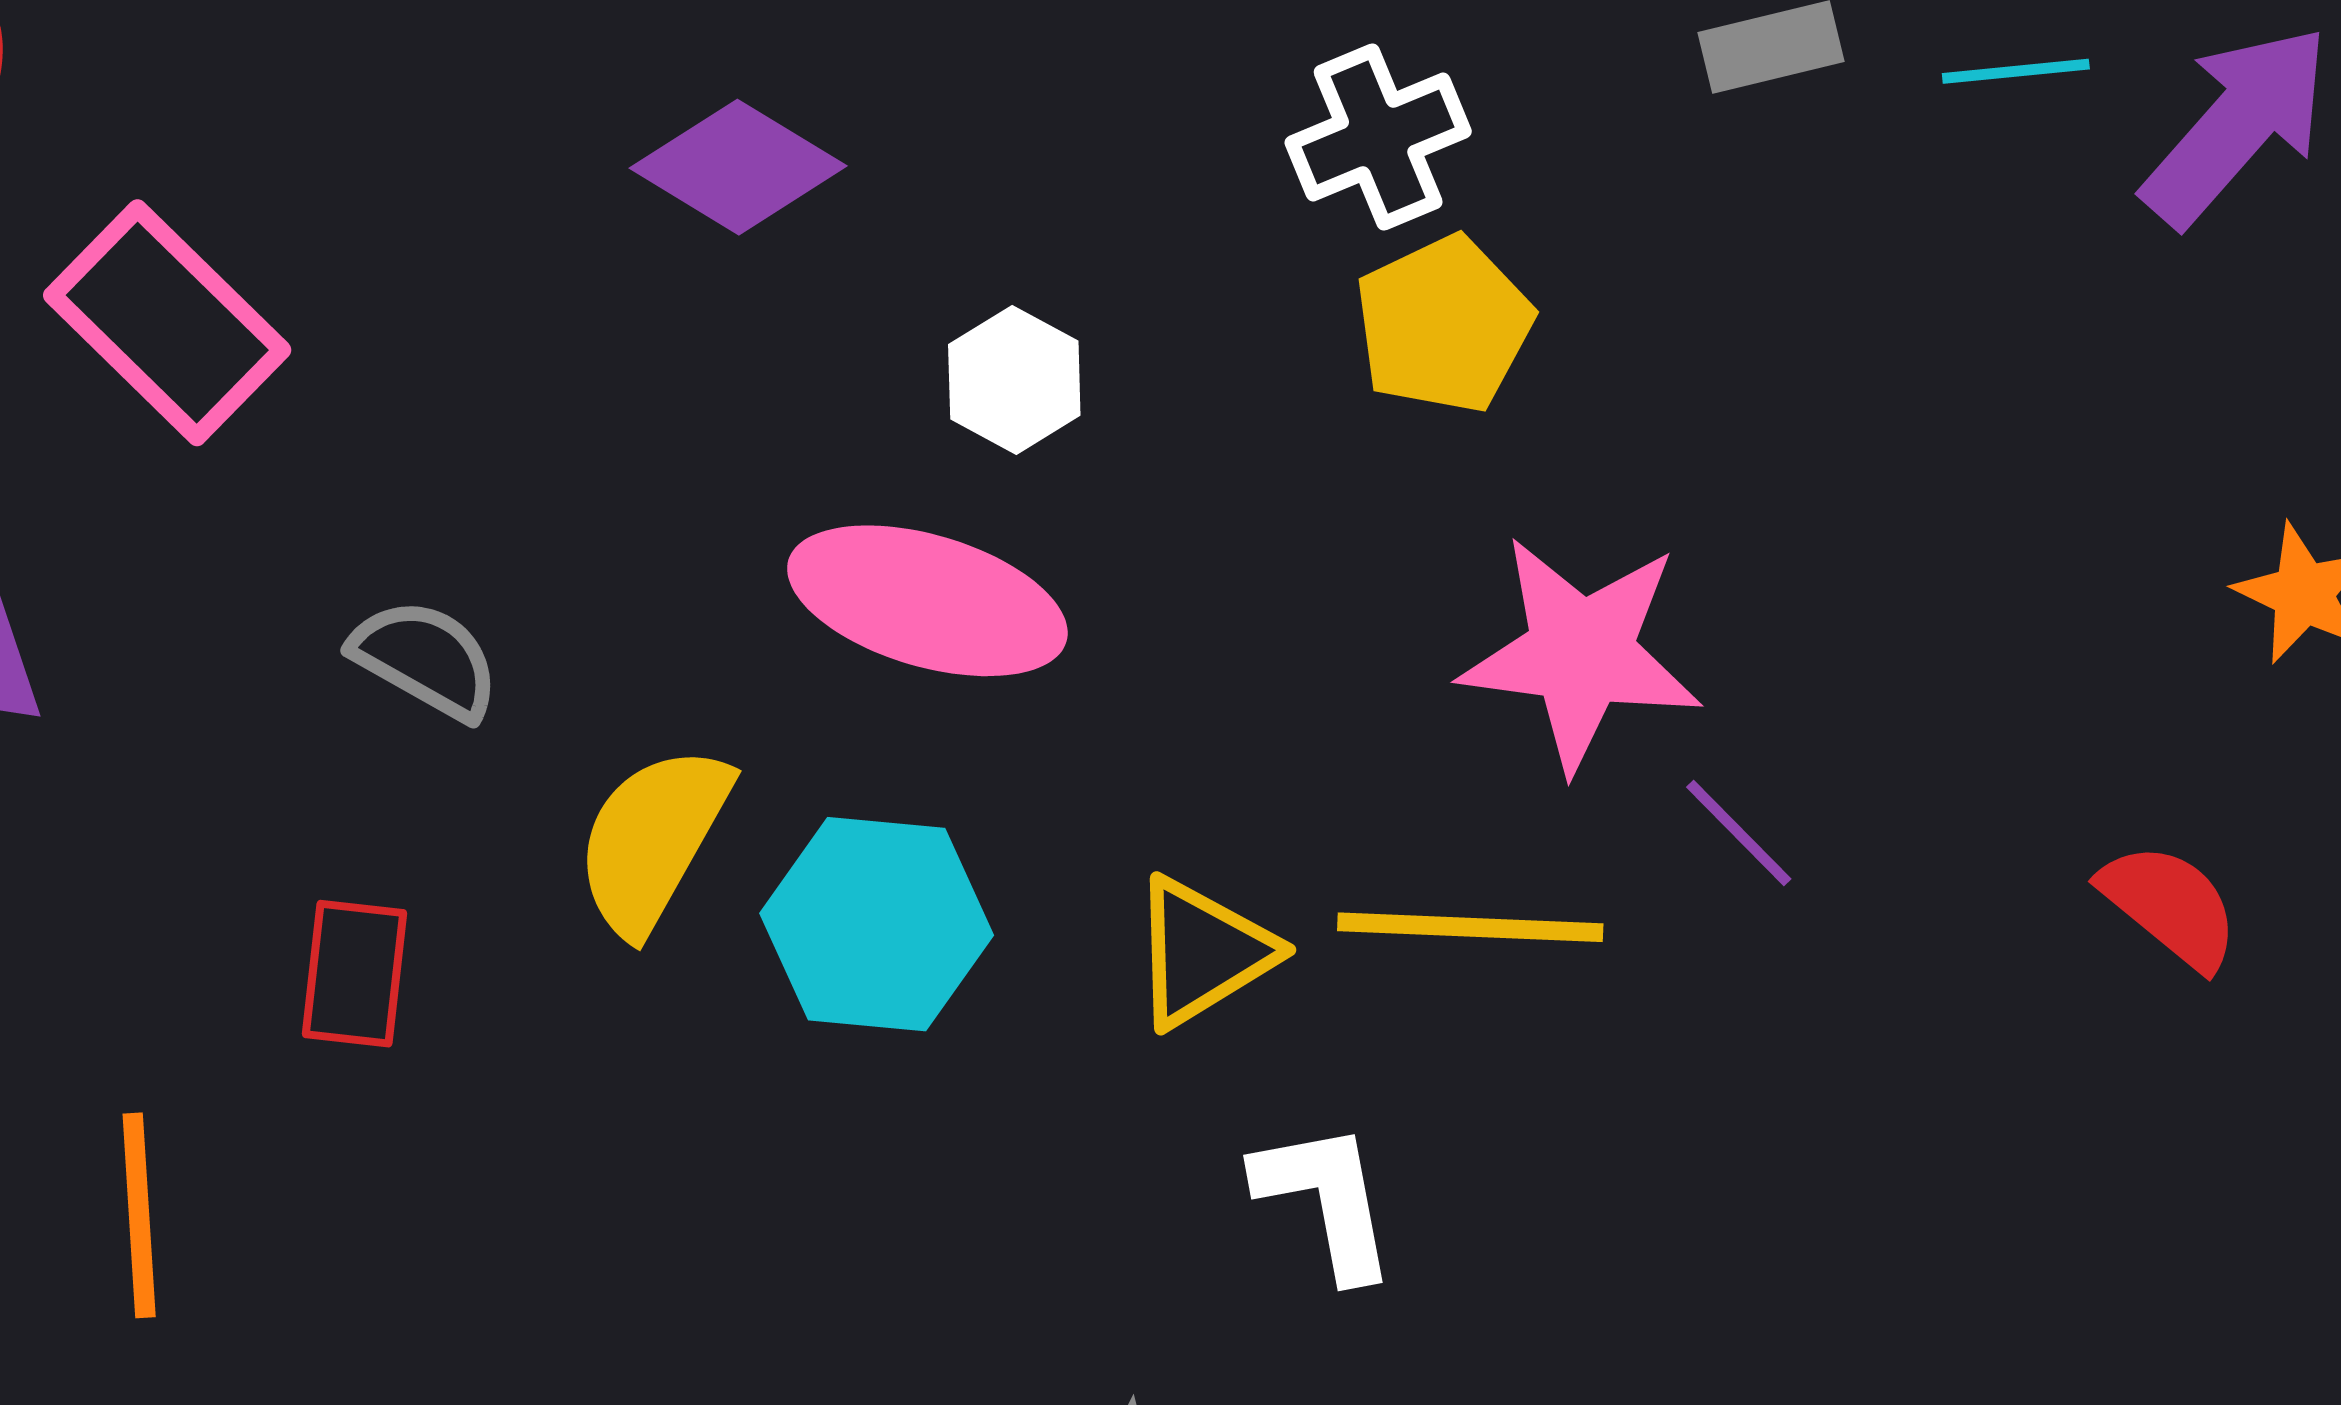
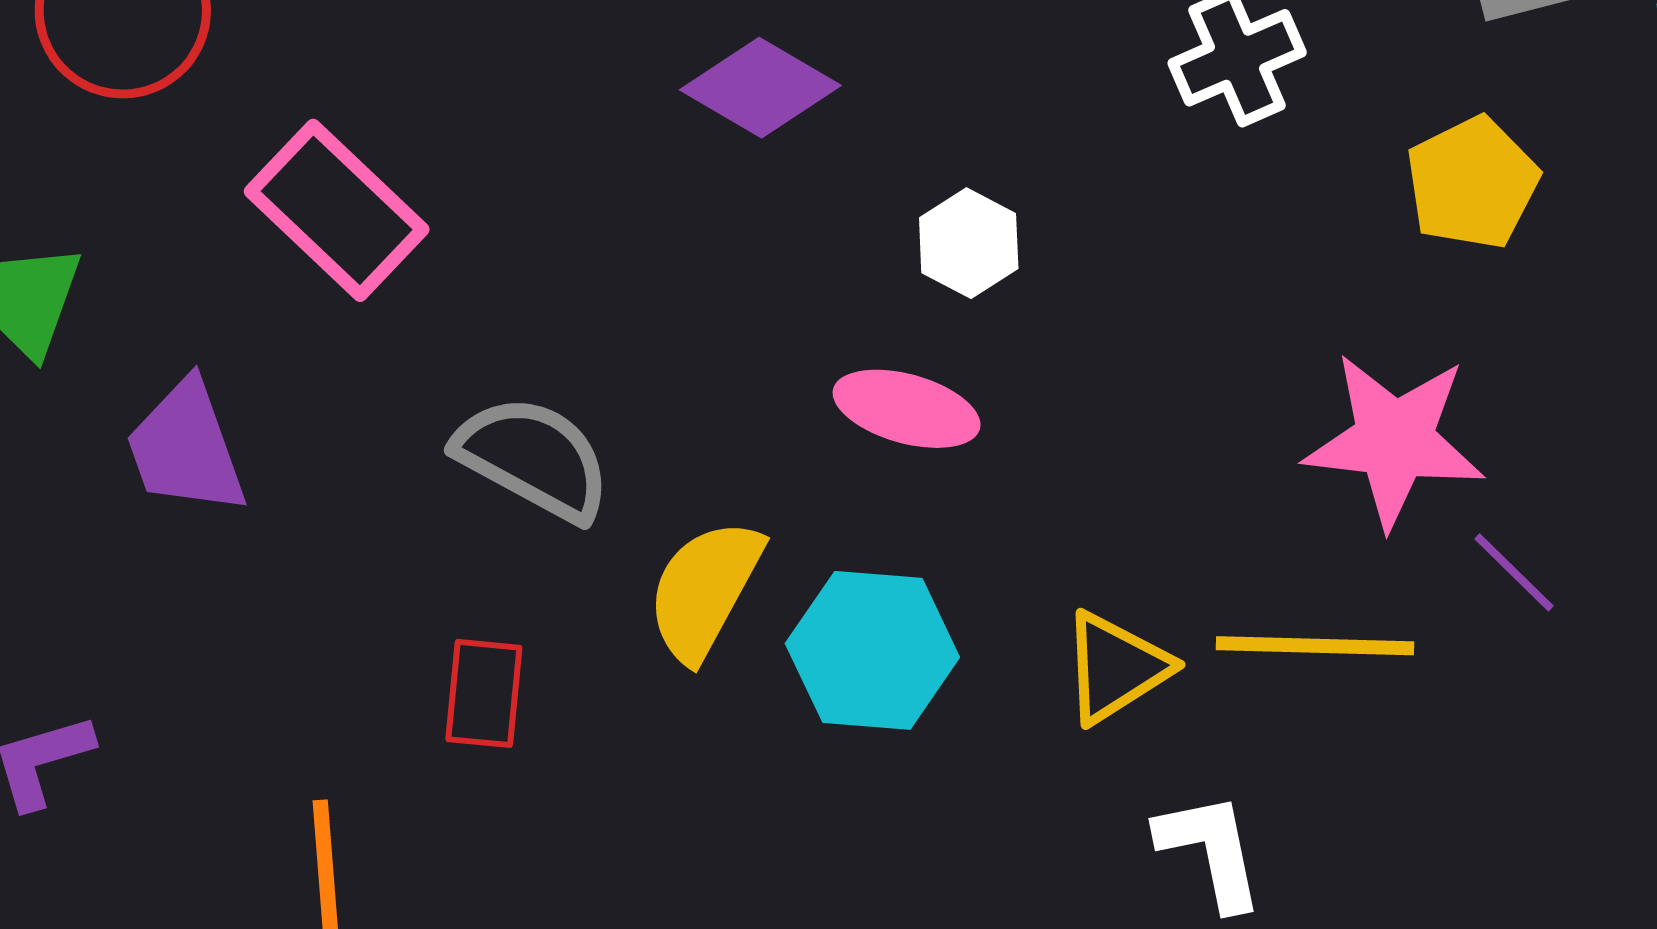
yellow pentagon: (1444, 325) -> (1472, 183), moved
pink ellipse: (927, 601) -> (907, 409), size x0.7
gray semicircle: (426, 659) -> (533, 458), size x1.4

